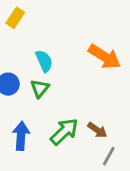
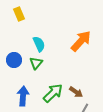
yellow rectangle: (15, 18) -> (19, 14), turned -56
orange arrow: (105, 57) -> (81, 41), turned -80

